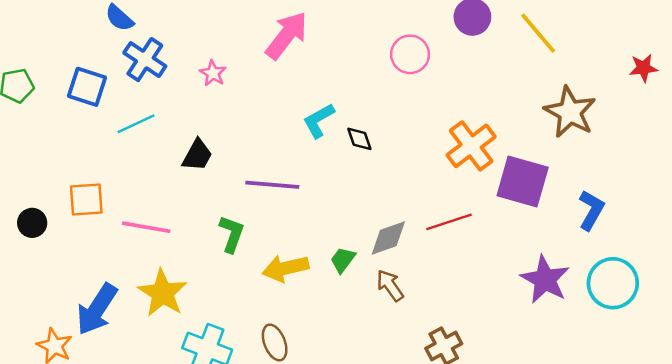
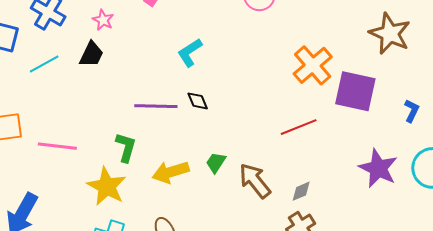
black diamond: (359, 139) -> (198, 101), moved
black trapezoid: (197, 155) -> (91, 54), moved
blue L-shape: (591, 210) -> (412, 111), size x0.7
gray diamond: (388, 238) -> (301, 191), moved, size x0.7
brown arrow: (390, 285) -> (255, 181), size x1.4
yellow star: (163, 293) -> (107, 186), moved

